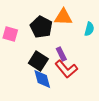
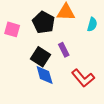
red L-shape: (66, 69) -> (83, 78), moved

